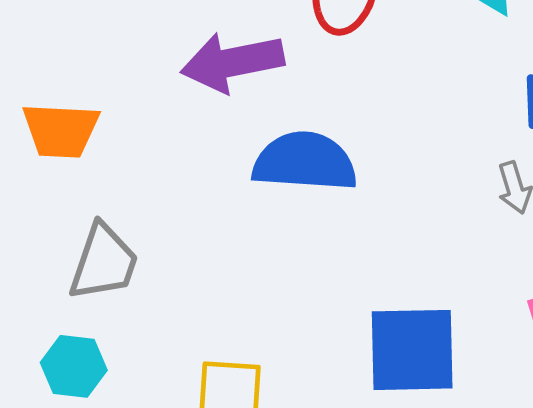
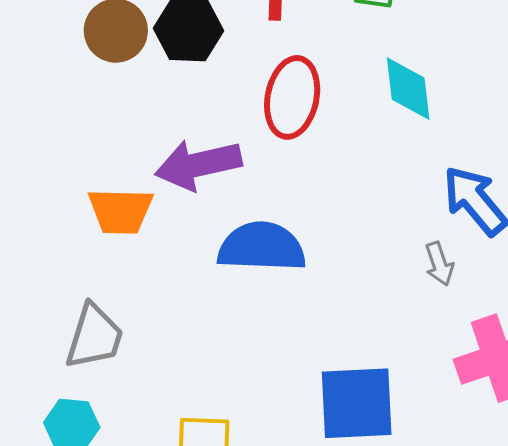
orange trapezoid: (61, 130) -> (120, 211), moved

